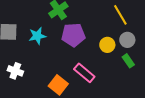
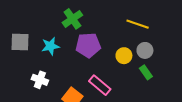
yellow line: (120, 15) -> (138, 24), turned -40
white cross: (15, 71) -> (40, 80), moved

